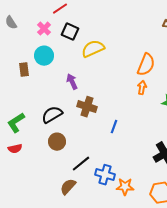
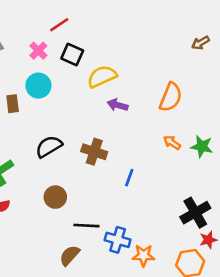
purple arrow: (72, 82) -> (118, 105), moved, turned -49
orange arrow: (142, 88) -> (172, 143), moved, turned -64
black semicircle: (52, 115) -> (49, 146), moved
black line: (81, 164) -> (86, 226), turned 42

